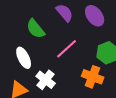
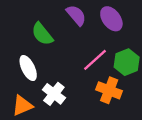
pink line: (67, 49) -> (95, 60), moved

